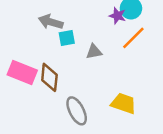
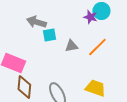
orange line: (133, 38) -> (97, 47), moved
brown diamond: (49, 77) -> (24, 87), moved

